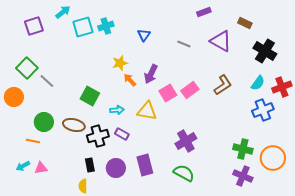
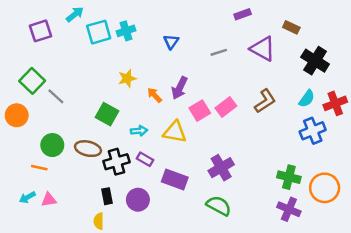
gray line: (184, 44) -> (219, 52), turned -40
yellow star: (120, 63) -> (127, 78), moved
purple rectangle: (145, 165) -> (175, 180), moved, turned -55

